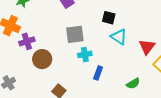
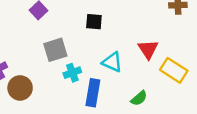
cyan triangle: (119, 37) -> (112, 62), moved
blue rectangle: (98, 73) -> (93, 93), size x1.5

